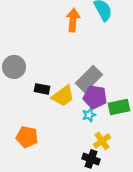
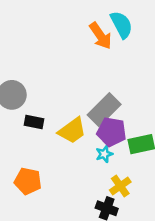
orange arrow: (73, 20) -> (101, 36), moved, turned 140
black rectangle: (42, 89) -> (34, 122), moved

